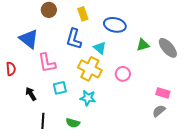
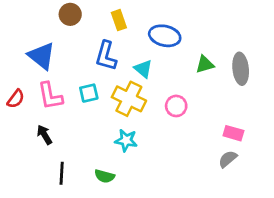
gray ellipse: (168, 48) -> (241, 69), turned 35
pink L-shape: (47, 63) -> (50, 96), moved
red semicircle: (11, 69) -> (16, 99), turned 40
cyan square: (60, 88) -> (89, 93), moved

